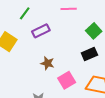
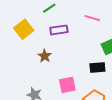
brown star: (47, 63) -> (45, 56), moved

